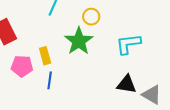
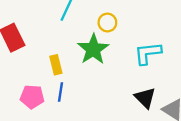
pink pentagon: (22, 66) -> (32, 97), moved
black triangle: (126, 84) -> (145, 98), turned 35

